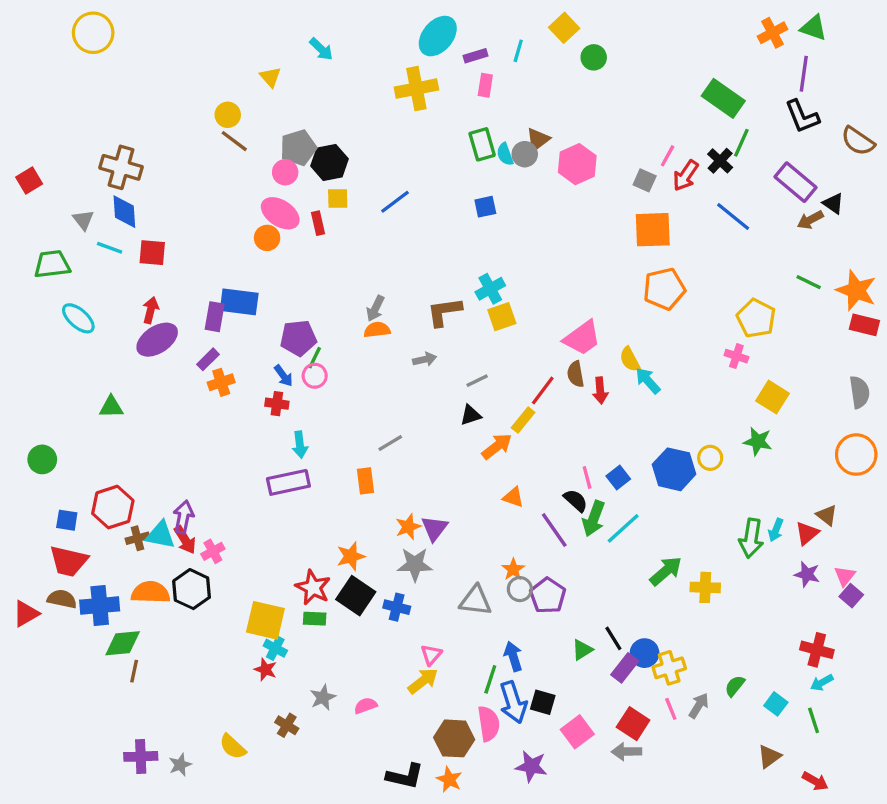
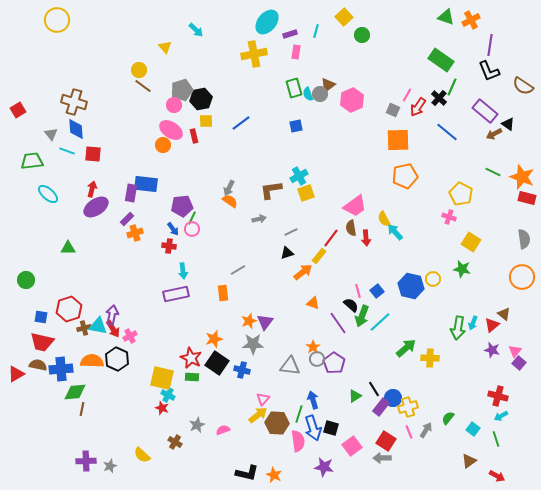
green triangle: (814, 28) -> (446, 17), moved
orange semicircle: (377, 330) -> (230, 201), turned 42
brown hexagon: (454, 738) -> (277, 423), moved

